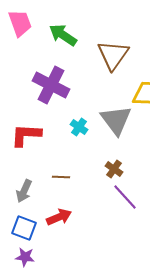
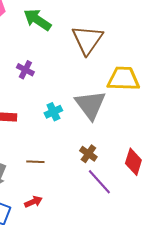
purple cross: (51, 85) -> (25, 70), size x0.5
cyan cross: (79, 127) -> (53, 112), turned 30
red arrow: (59, 217) -> (33, 202), size x0.7

